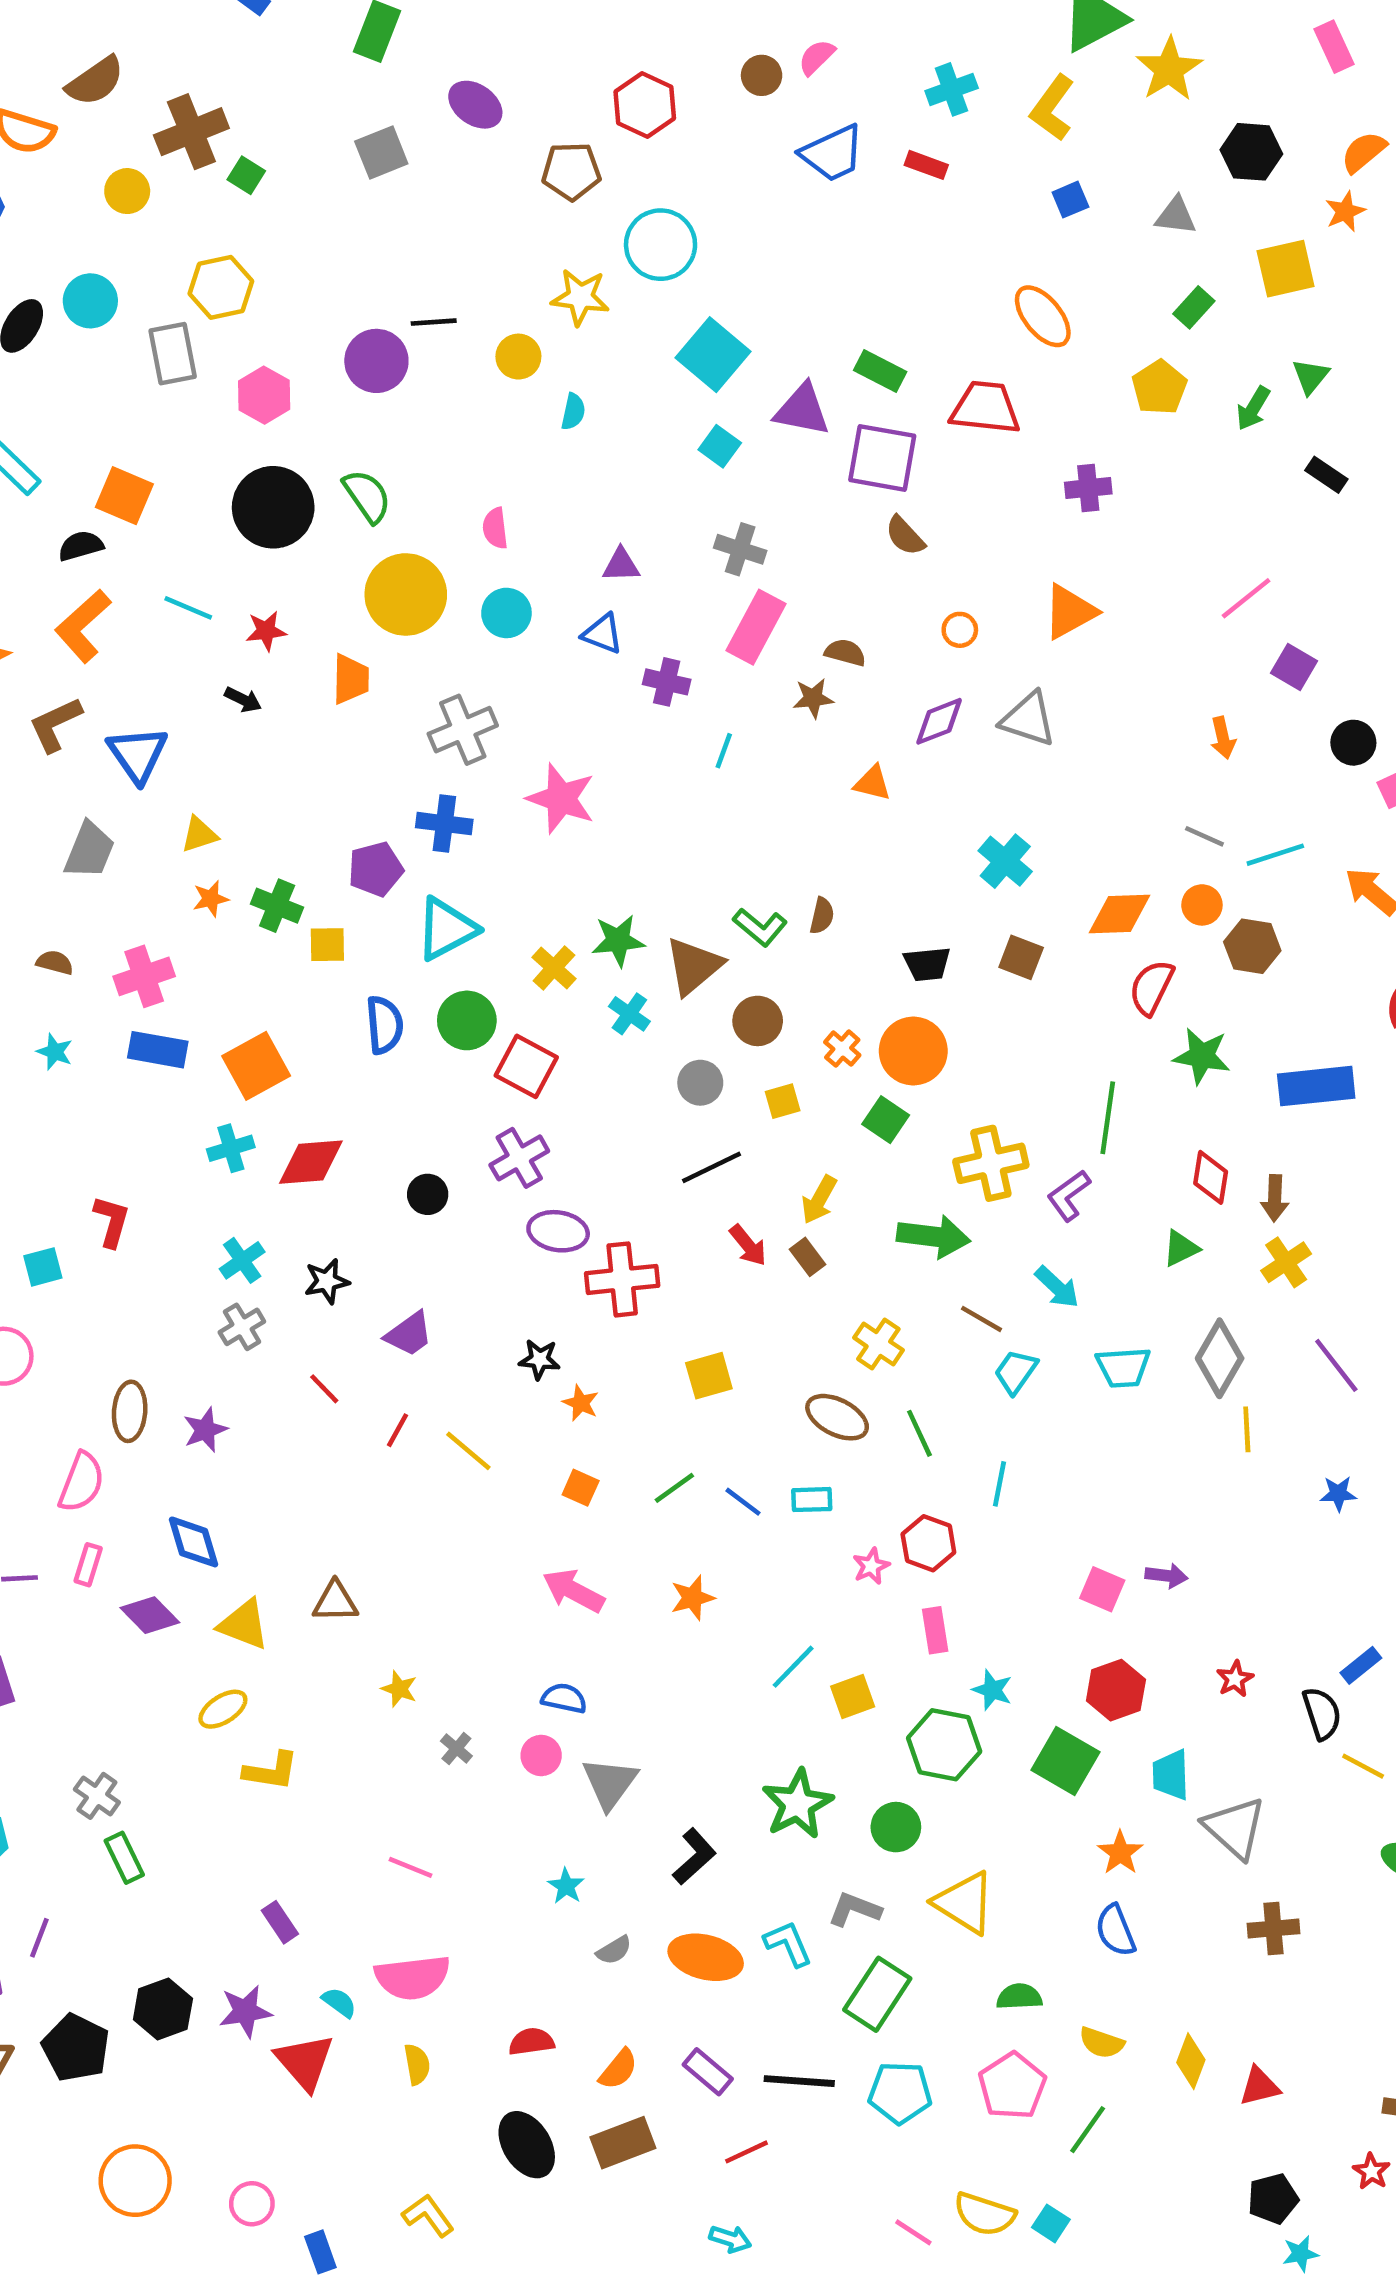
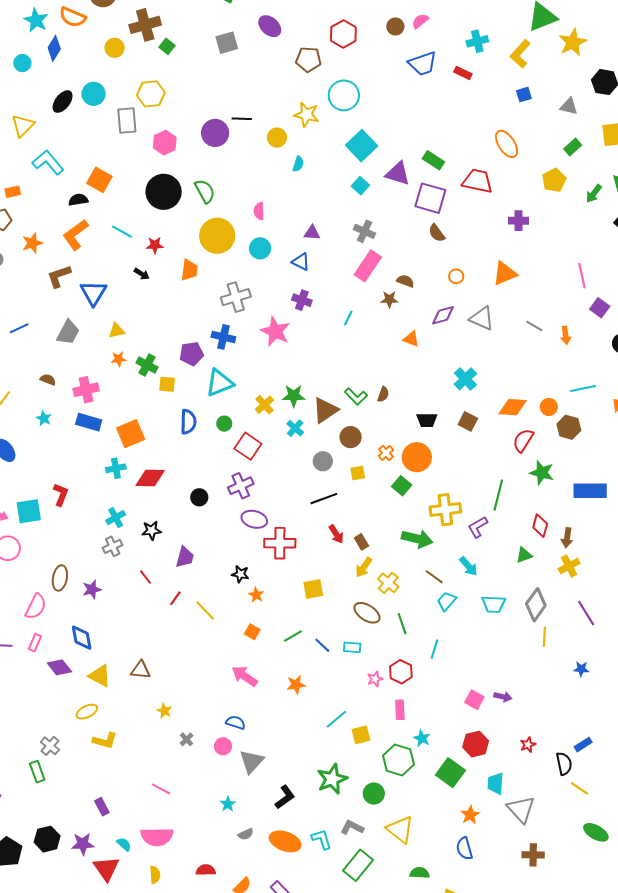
pink line: (1246, 598) -> (582, 276), turned -70
purple cross: (667, 682) -> (302, 300), moved
gray line: (1204, 836) -> (534, 326), moved
green circle: (467, 1020) -> (224, 424), size x0.6
yellow arrow: (819, 1200) -> (364, 567), moved
cyan square: (43, 1267) -> (29, 511), size x1.5
purple trapezoid: (409, 1334) -> (185, 557), turned -45
gray cross: (97, 1796) -> (50, 746), moved

